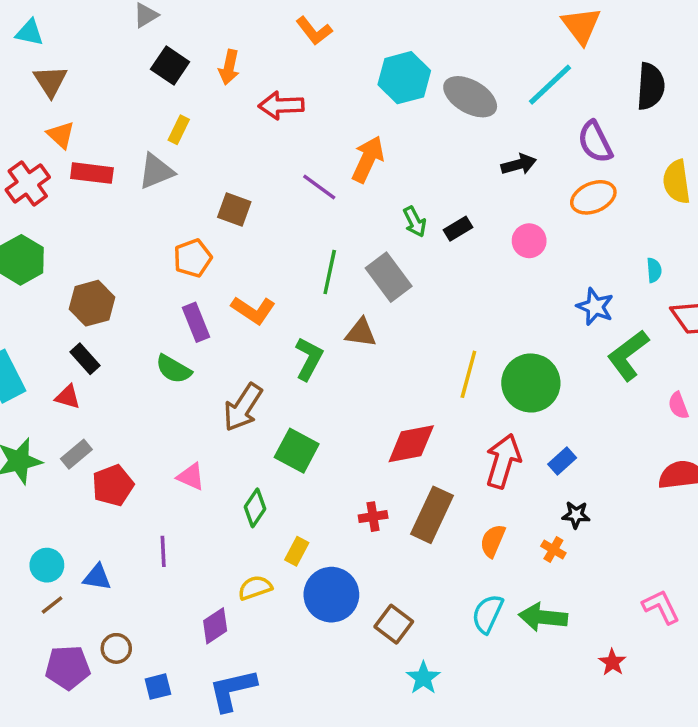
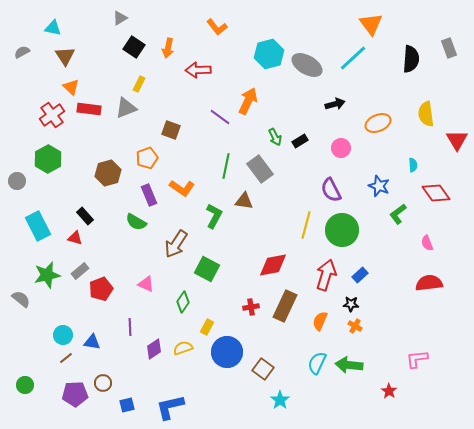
purple semicircle: (595, 142) -> (331, 190), moved
brown hexagon: (92, 303) -> (108, 173), moved
green L-shape: (628, 355) -> (398, 214), size x0.7
black star: (576, 515) -> (351, 304), moved
pink L-shape: (661, 607) -> (417, 359), turned -70
purple diamond: (215, 626) -> (154, 349), moved

